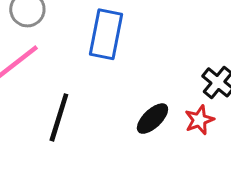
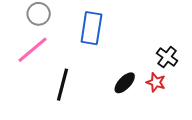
red star: (199, 120) -> (156, 82), turned -30

